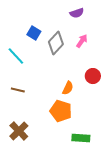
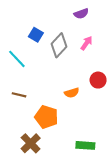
orange semicircle: (68, 88) -> (72, 93), turned 48
orange pentagon: (61, 111) -> (46, 117), moved
brown cross: (19, 131) -> (31, 143), moved

